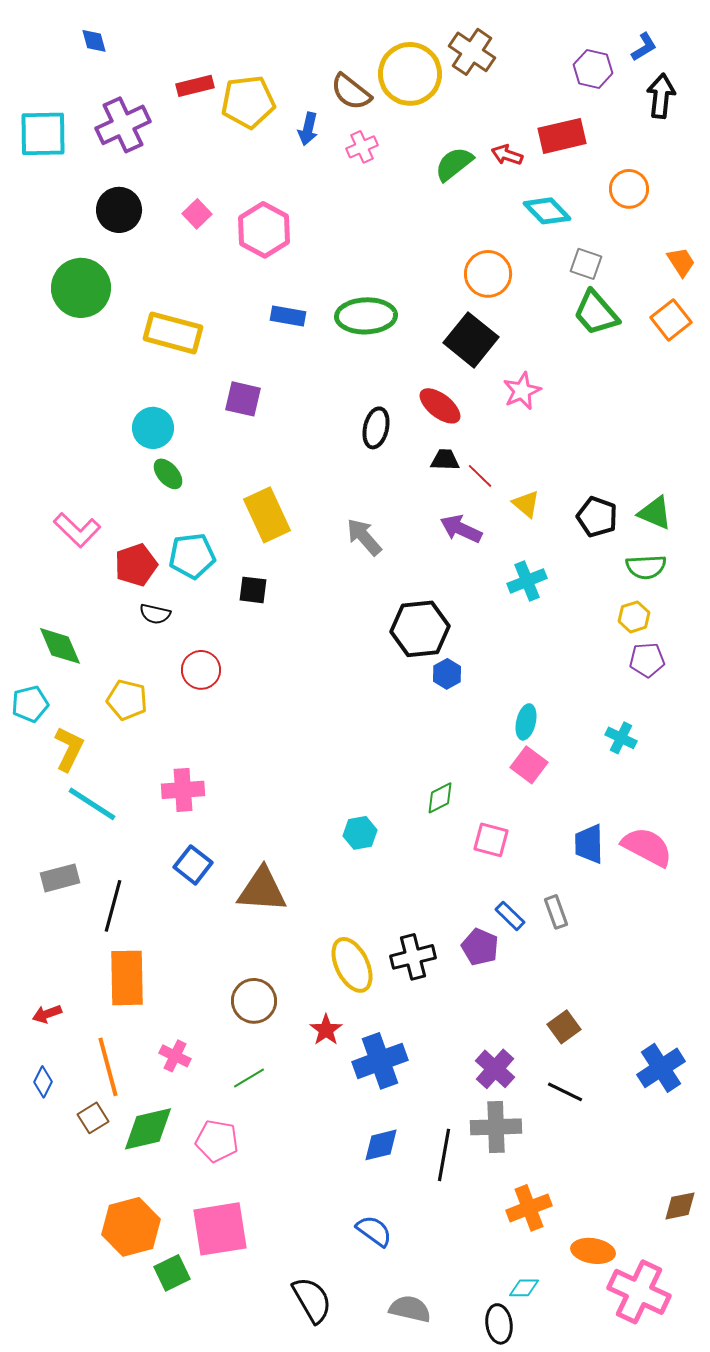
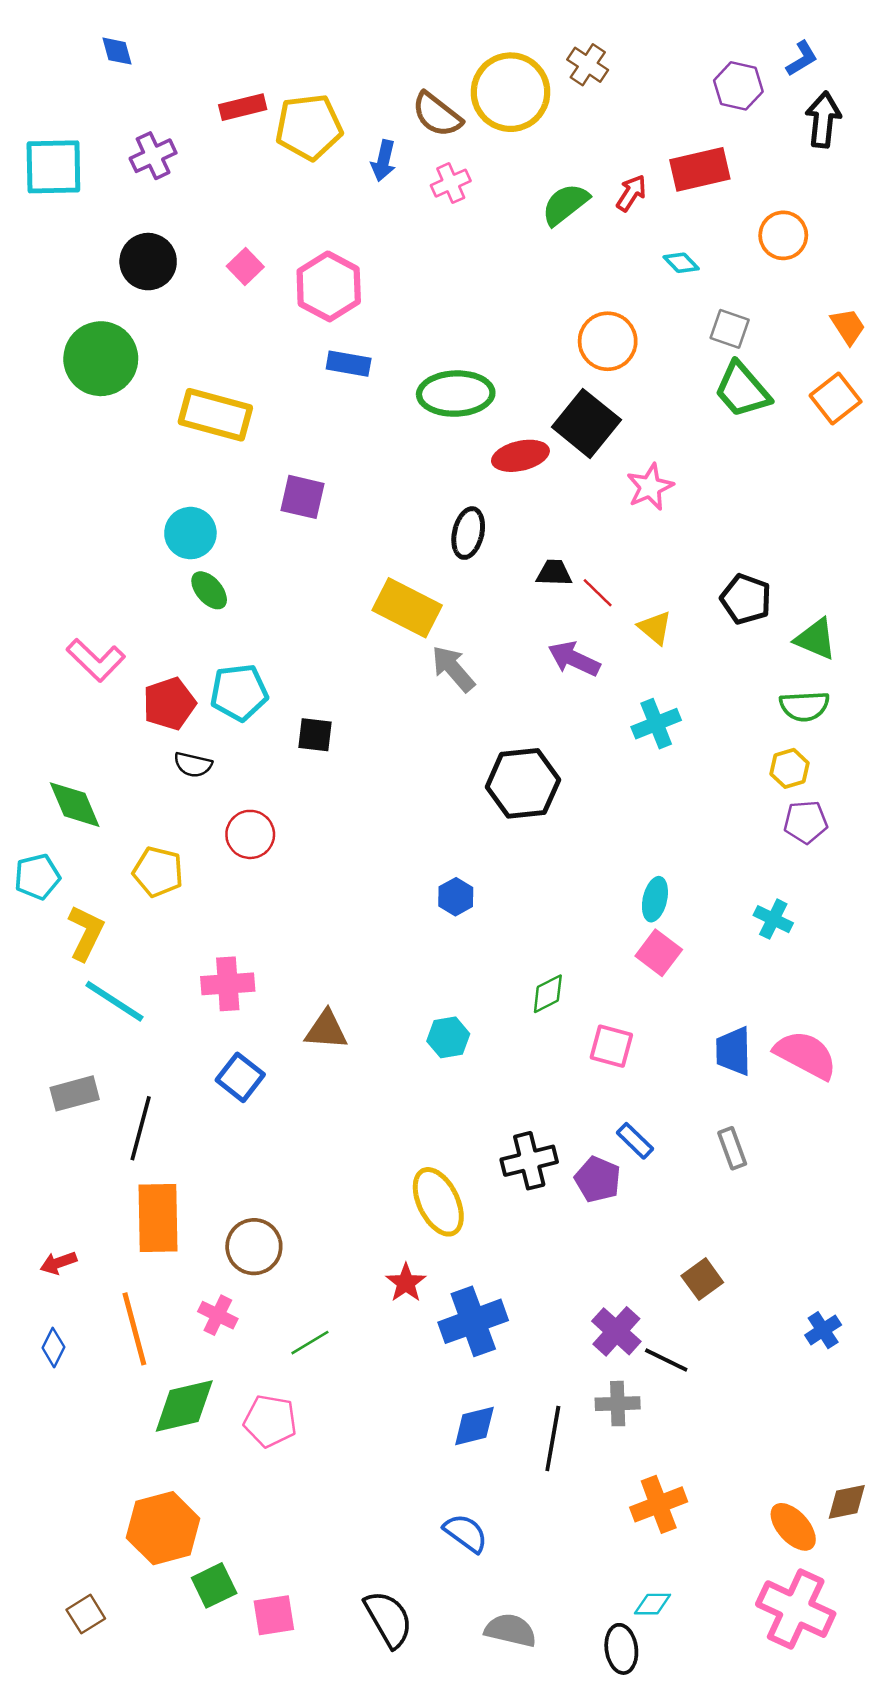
brown cross: (472, 52) -> (588, 65), size x0.7
purple cross: (123, 125) -> (153, 156), size x0.7
red arrow: (507, 155) -> (631, 193), turned 104
cyan diamond: (547, 211) -> (681, 263), size x0.6
blue rectangle: (288, 316) -> (349, 364), moved
red ellipse: (440, 406) -> (520, 456), moved, turned -51
yellow rectangle: (267, 515) -> (407, 608), moved, turned -38
black pentagon: (597, 517) -> (746, 599), moved
blue hexagon: (447, 674) -> (456, 897), moved
brown triangle: (262, 890) -> (326, 1030), moved, size x0.7
gray rectangle: (556, 912) -> (732, 1148), moved
black cross: (413, 957) -> (529, 1161), moved
brown circle: (254, 1001) -> (254, 1247), moved
blue cross: (661, 1068) -> (823, 1330), size x0.6
black line: (565, 1092) -> (666, 1360), moved
brown square: (93, 1118) -> (86, 1614), moved
gray cross: (496, 1127) -> (618, 1404), size x0.7
pink square: (220, 1229) -> (274, 1615), moved, size x0.6
orange ellipse: (593, 1251) -> (793, 1527), moved, turned 39

